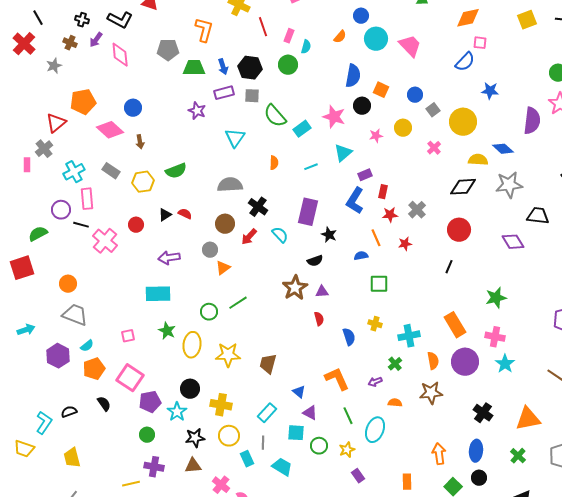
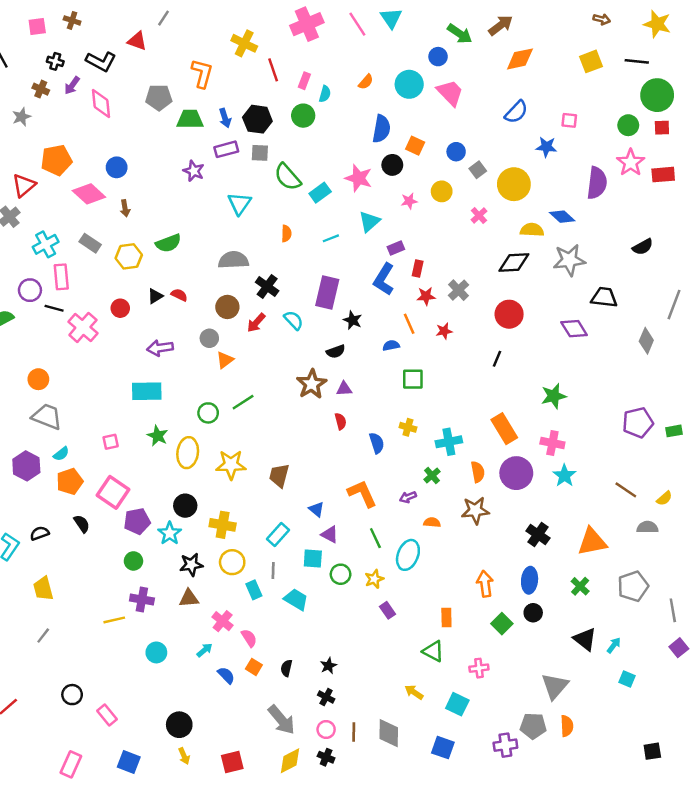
blue circle: (361, 16) -> (438, 57), moved
pink square: (480, 43) -> (569, 120), moved

